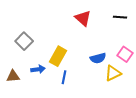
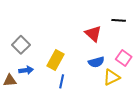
red triangle: (83, 18) -> (93, 34), moved
blue arrow: (38, 69) -> (26, 70), moved

